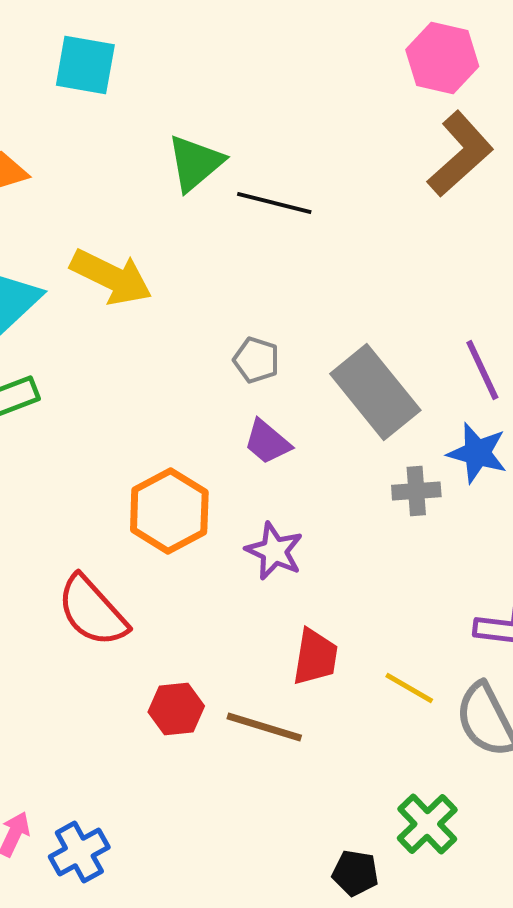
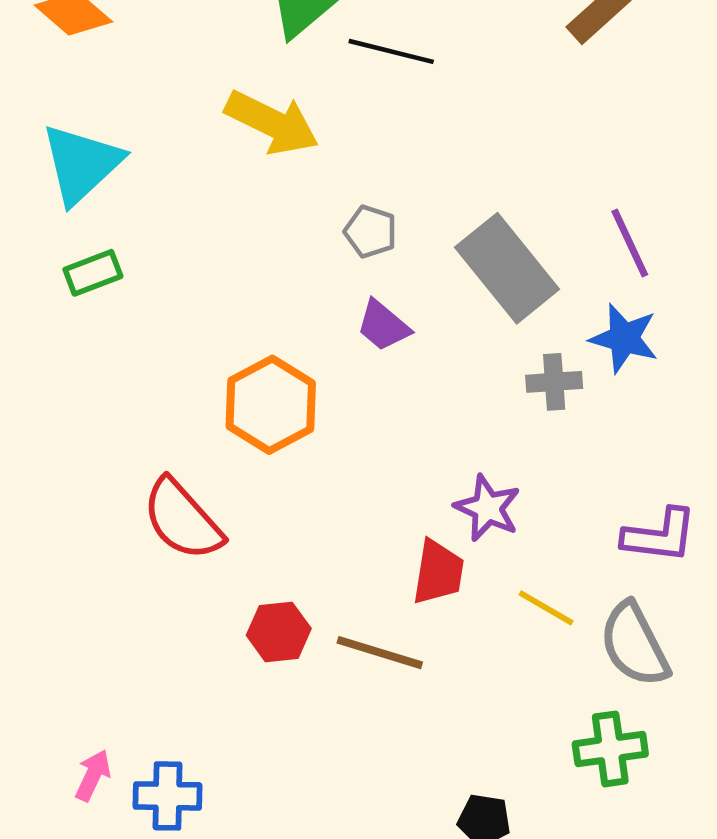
yellow arrow: (111, 277) -> (272, 123), moved
purple star: (274, 551) -> (488, 508), moved
green cross: (427, 824) -> (610, 749), moved, turned 36
blue cross: (79, 852) -> (167, 796), turned 30

